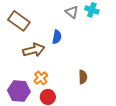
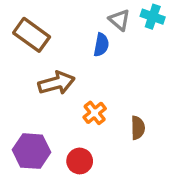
blue semicircle: (57, 37) -> (101, 45), moved
orange cross: (41, 78) -> (95, 113), moved

